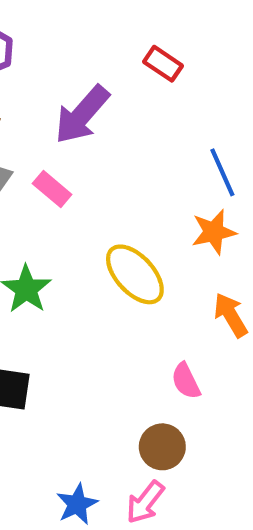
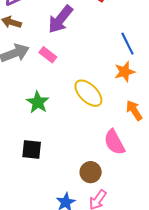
pink semicircle: (186, 381) -> (114, 142), size x1.5
brown circle: (162, 447) -> (91, 172), moved

